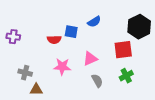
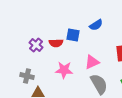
purple cross: (13, 37) -> (36, 45), moved, turned 32
gray semicircle: (97, 81) -> (99, 84), size x1.5

